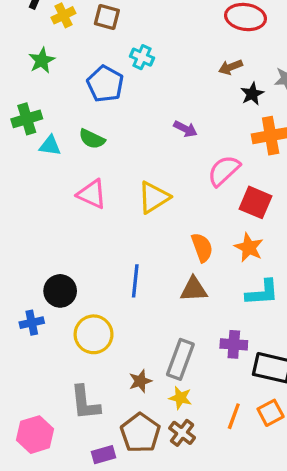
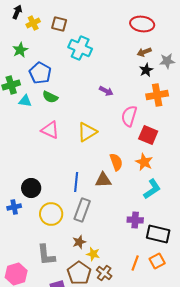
cyan cross: (142, 57) -> (80, 48), size x1.6
brown arrow: (230, 67) -> (144, 52), moved
blue pentagon: (105, 84) -> (40, 73), moved
pink semicircle: (224, 171) -> (129, 116), turned -30
brown triangle: (194, 289) -> (103, 180), moved
cyan L-shape: (262, 293) -> (152, 189), turned -30
gray rectangle: (180, 359) -> (82, 210), moved
yellow star: (180, 398) -> (93, 254), moved

